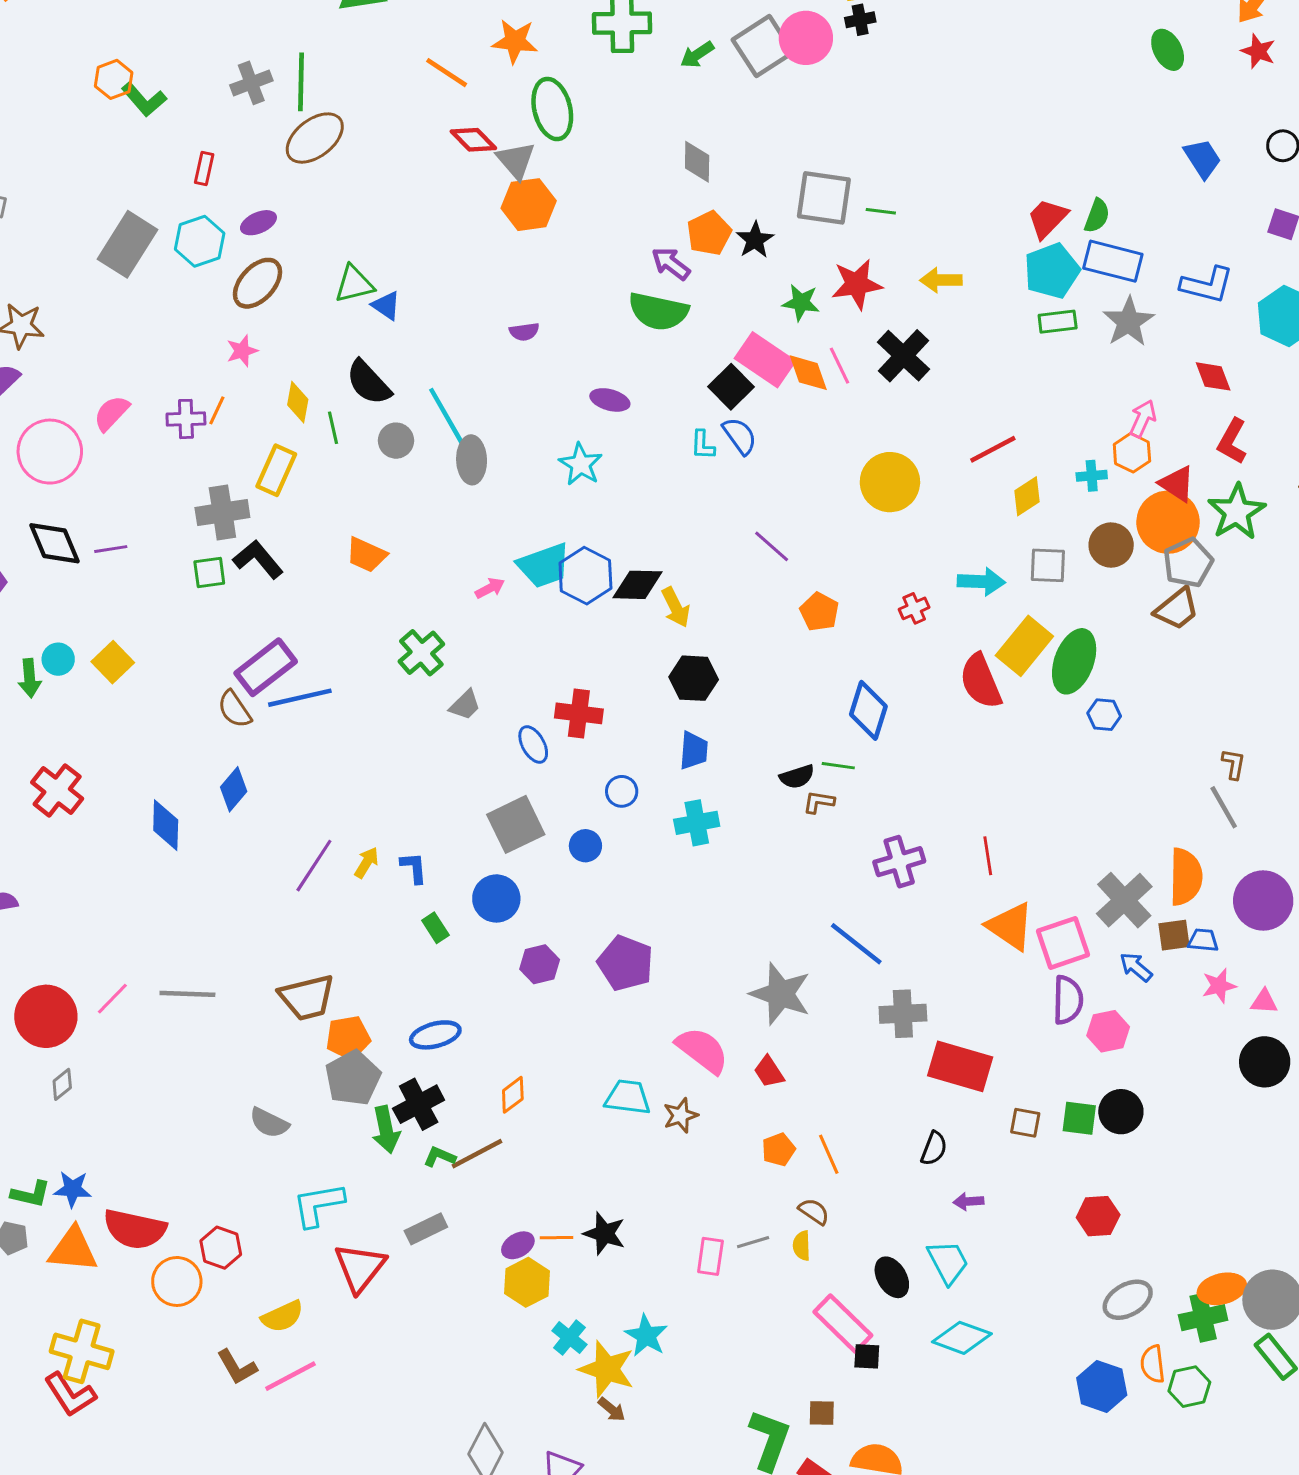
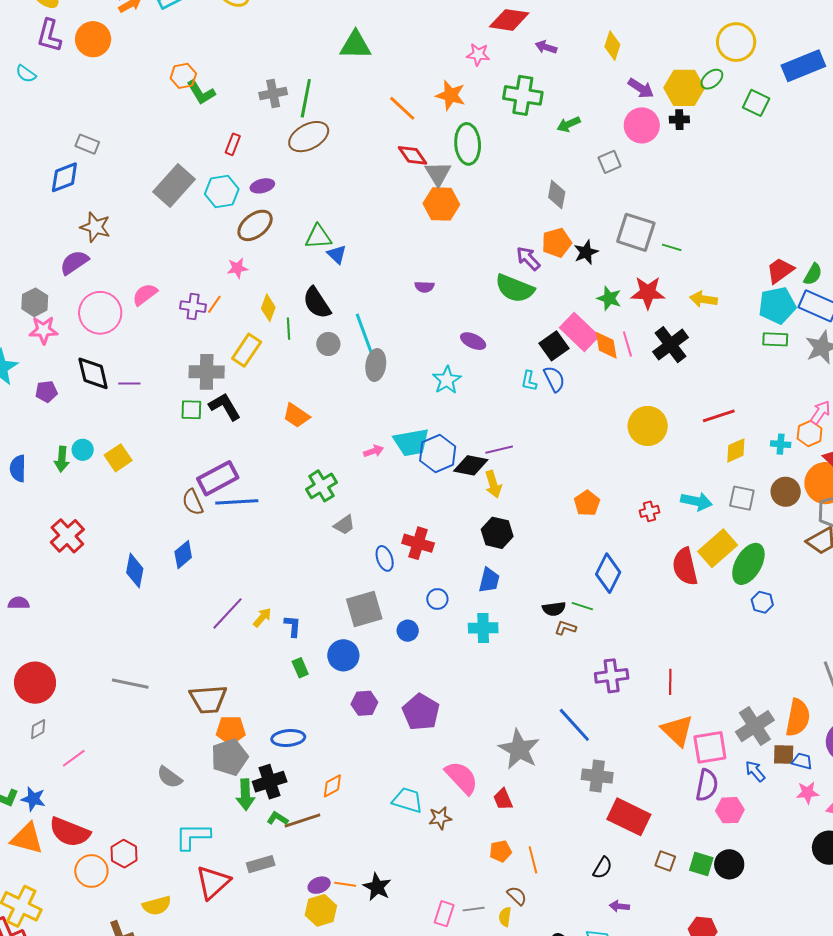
gray square: (763, 46) -> (610, 162), moved, size x0.6
purple line: (772, 546) -> (499, 450), moved, turned -64
pink line: (112, 999) -> (74, 758), moved

